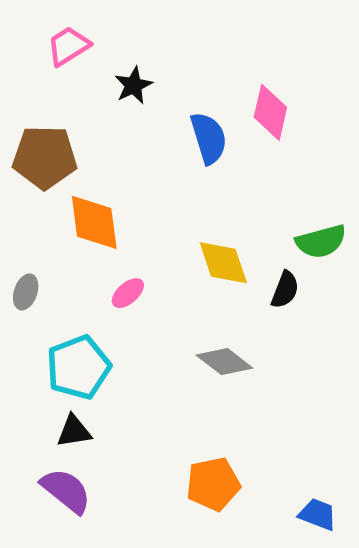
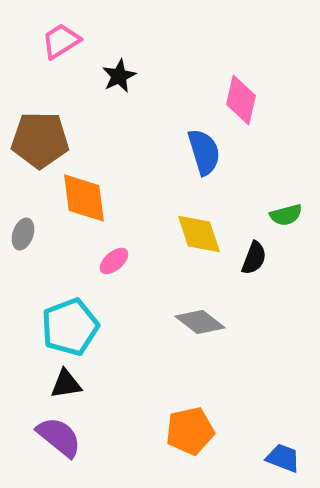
blue semicircle: (209, 138) -> (204, 152), moved
green semicircle: (321, 241) -> (286, 215), size x0.7
gray ellipse: (26, 292) -> (23, 234), moved

